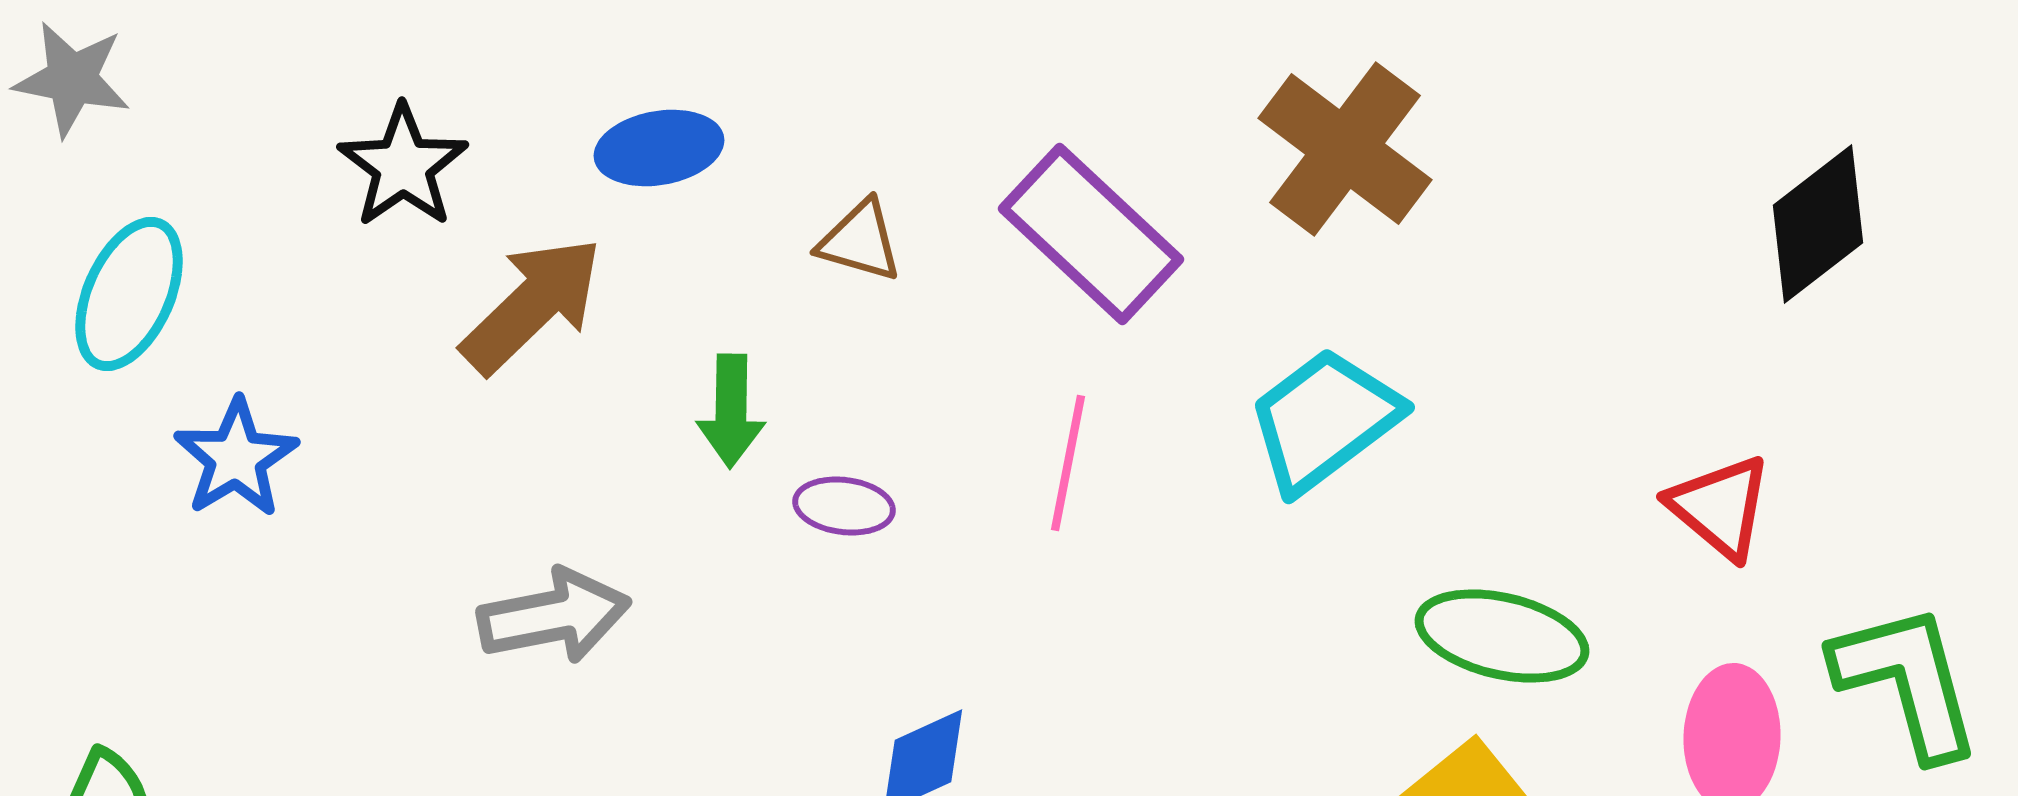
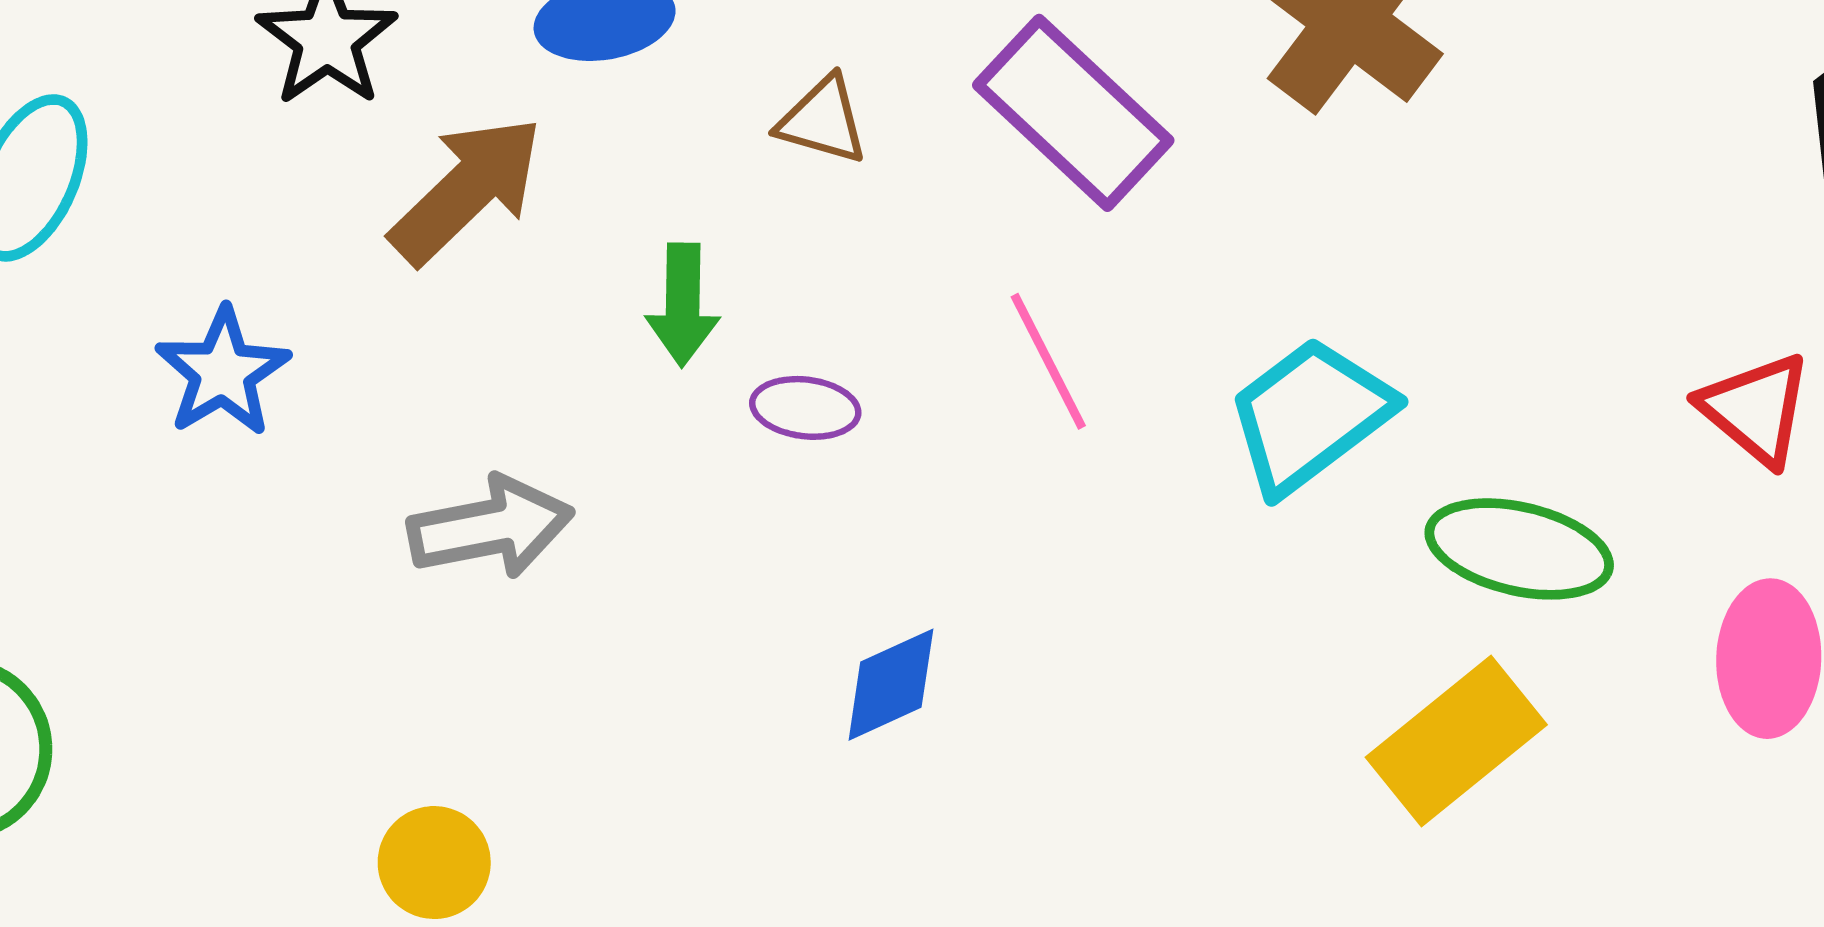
cyan trapezoid: (1324, 420) -> (1310, 416), moved
blue star: (236, 458) -> (223, 372), moved
pink line: (1068, 463) -> (1048, 361), turned -38

